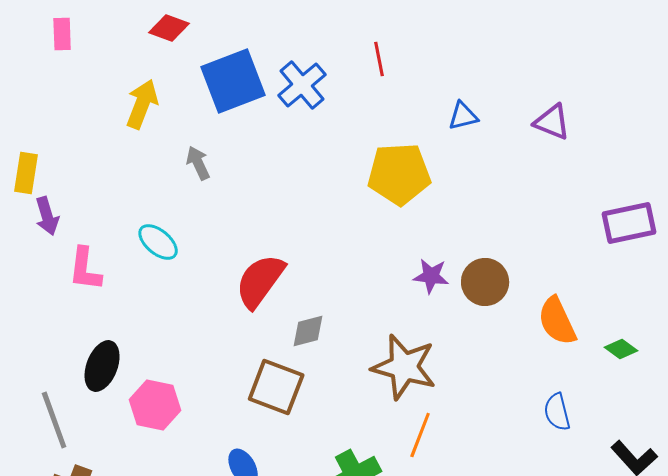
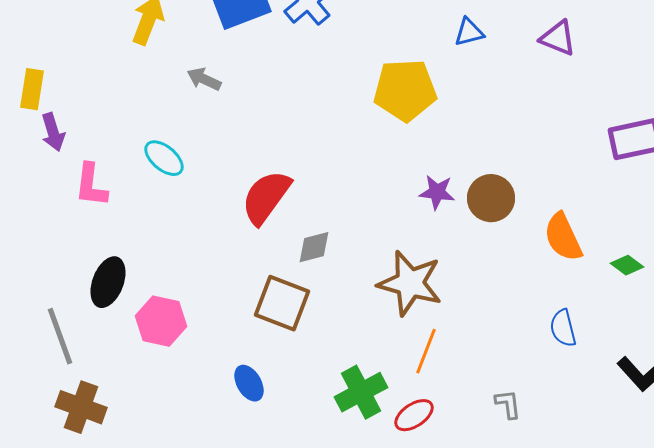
gray arrow: (198, 163) -> (204, 79), turned -40

